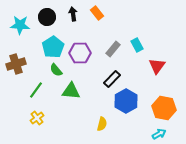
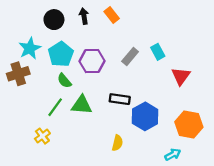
cyan star: (20, 25) -> (30, 48), moved, turned -30
black rectangle: (112, 79) -> (120, 99), moved, turned 54
green line: (36, 90) -> (55, 107), moved
cyan arrow: (159, 134) -> (173, 154), moved

